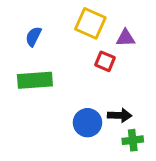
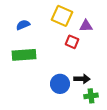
blue semicircle: (33, 37) -> (23, 25), turned 40

